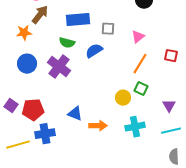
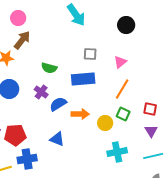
blue rectangle: (78, 20) -> (83, 79), moved
blue semicircle: (94, 51) -> (58, 104), moved
red square: (171, 56) -> (150, 109), moved
purple cross: (59, 67) -> (41, 92), size x0.6
orange arrow: (98, 126) -> (80, 114), moved

